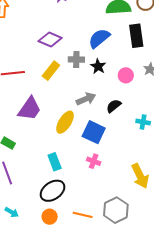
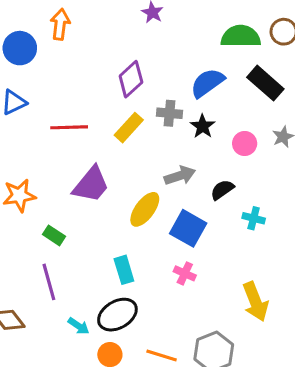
black rectangle: (136, 36) -> (265, 83), turned -45
purple diamond: (50, 40) -> (131, 79), turned -70
cyan cross: (143, 122) -> (254, 218), moved
cyan arrow: (12, 212) -> (79, 326), moved

